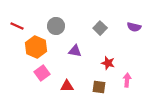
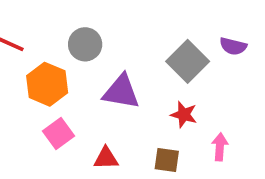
gray square: (100, 28) -> (188, 61), moved, size x1.5
purple triangle: (75, 51) -> (121, 92), size x1.5

